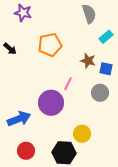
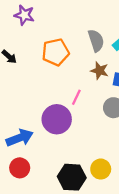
gray semicircle: (89, 14) -> (96, 41), moved
yellow circle: (82, 134) -> (101, 169), moved
red circle: (26, 151) -> (20, 168), moved

